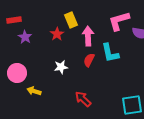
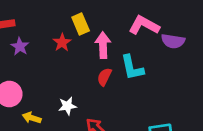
pink L-shape: (119, 21) -> (144, 25), turned 45
white star: (61, 67) -> (67, 106), moved

